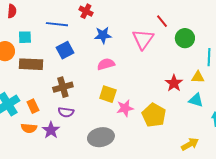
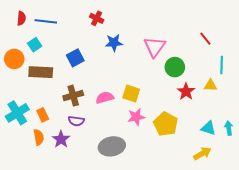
red line: (162, 21) -> (205, 39), moved
blue line: (57, 24) -> (46, 21), moved
cyan square: (25, 37) -> (35, 45), turned -32
green circle: (185, 38) -> (175, 67), moved
pink semicircle: (106, 64) -> (105, 98), moved
yellow square: (108, 94) -> (131, 94), moved
cyan triangle: (196, 100) -> (208, 128), moved
orange semicircle: (29, 128) -> (39, 137), turned -105

